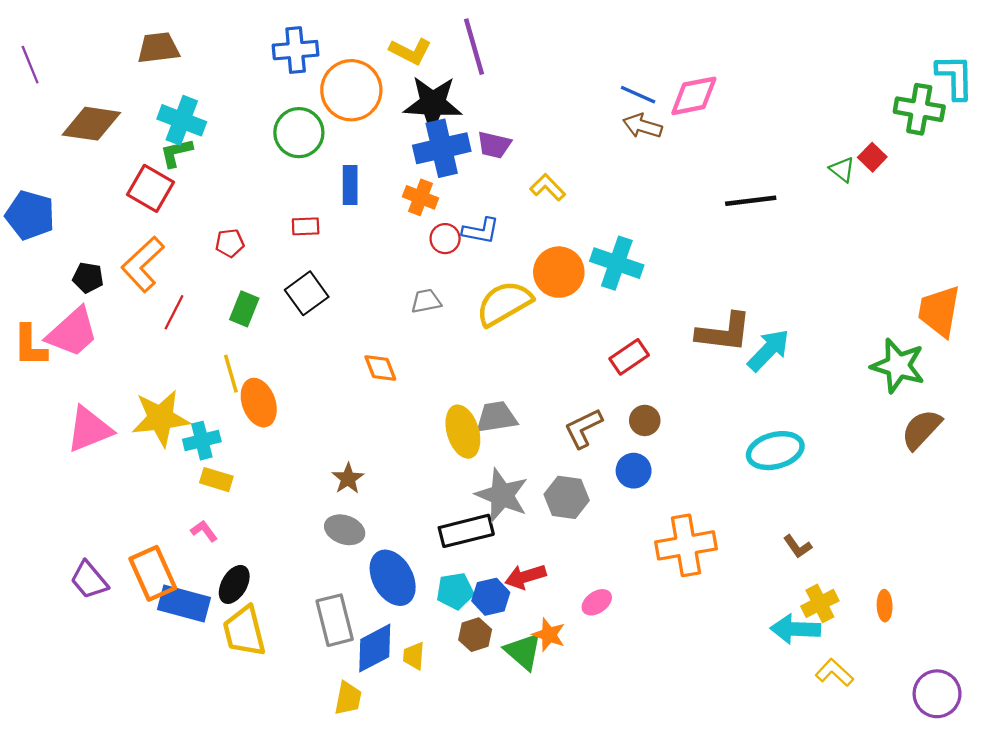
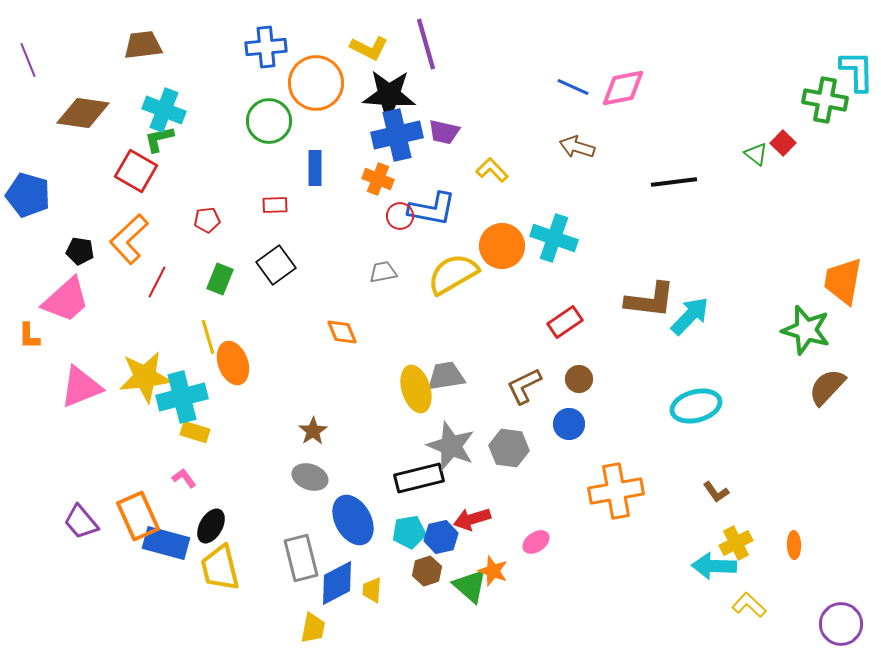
brown arrow: (642, 126) -> (577, 147), moved
blue L-shape: (481, 231) -> (432, 209), size x1.4
orange L-shape: (30, 346) -> (29, 336), moved, size x0.7
cyan cross: (202, 441) -> (182, 397), size x1.5

